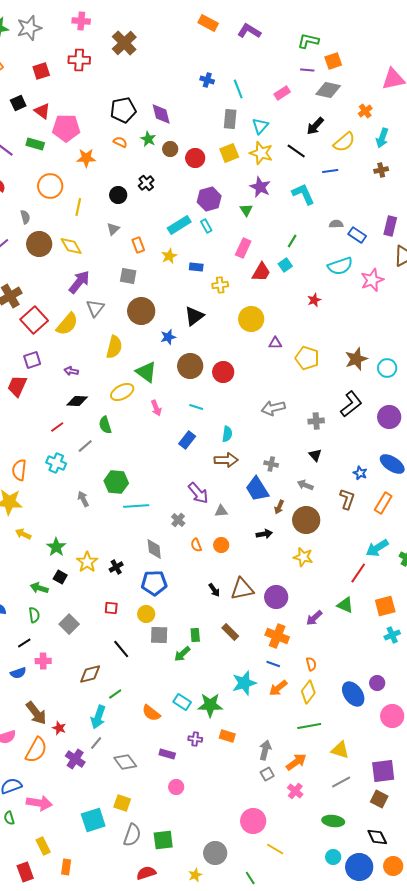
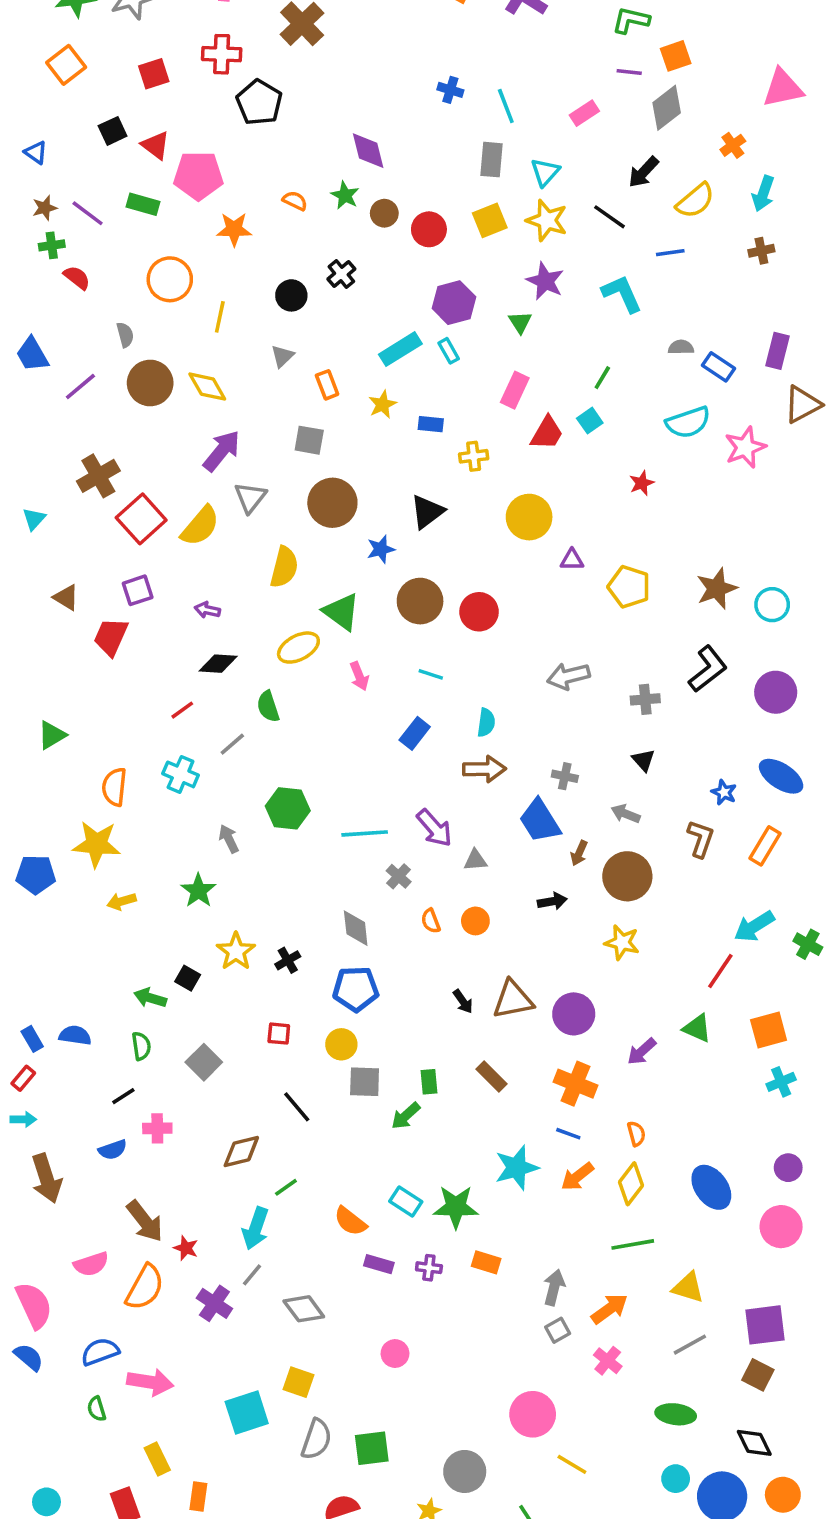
gray diamond: (328, 90) -> (667, 108), turned -50
black pentagon: (123, 110) -> (259, 102), moved, turned -30
cyan line: (136, 506) -> (365, 833), moved
yellow arrow: (23, 534) -> (122, 901), turned -42
green star: (56, 547) -> (198, 891), moved
purple circle: (377, 683) -> (788, 1168), moved
purple rectangle: (167, 754) -> (379, 1264), moved

